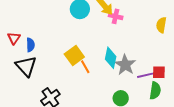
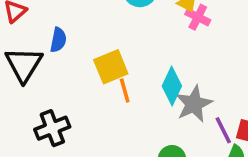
blue semicircle: (30, 45) -> (58, 40), moved
purple line: (145, 75) -> (223, 130), turned 63

